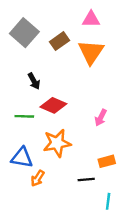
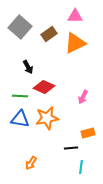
orange triangle: (91, 52) -> (75, 43), turned 30
blue triangle: (22, 158) -> (20, 119), moved
orange arrow: (38, 178) -> (31, 163), moved
cyan line: (108, 201) -> (81, 167), moved

